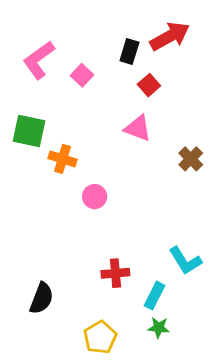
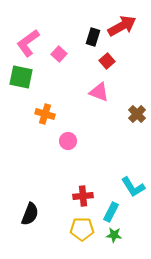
green square: (29, 131) -> (21, 77), moved
yellow pentagon: (100, 337) -> (82, 229), moved, turned 30

